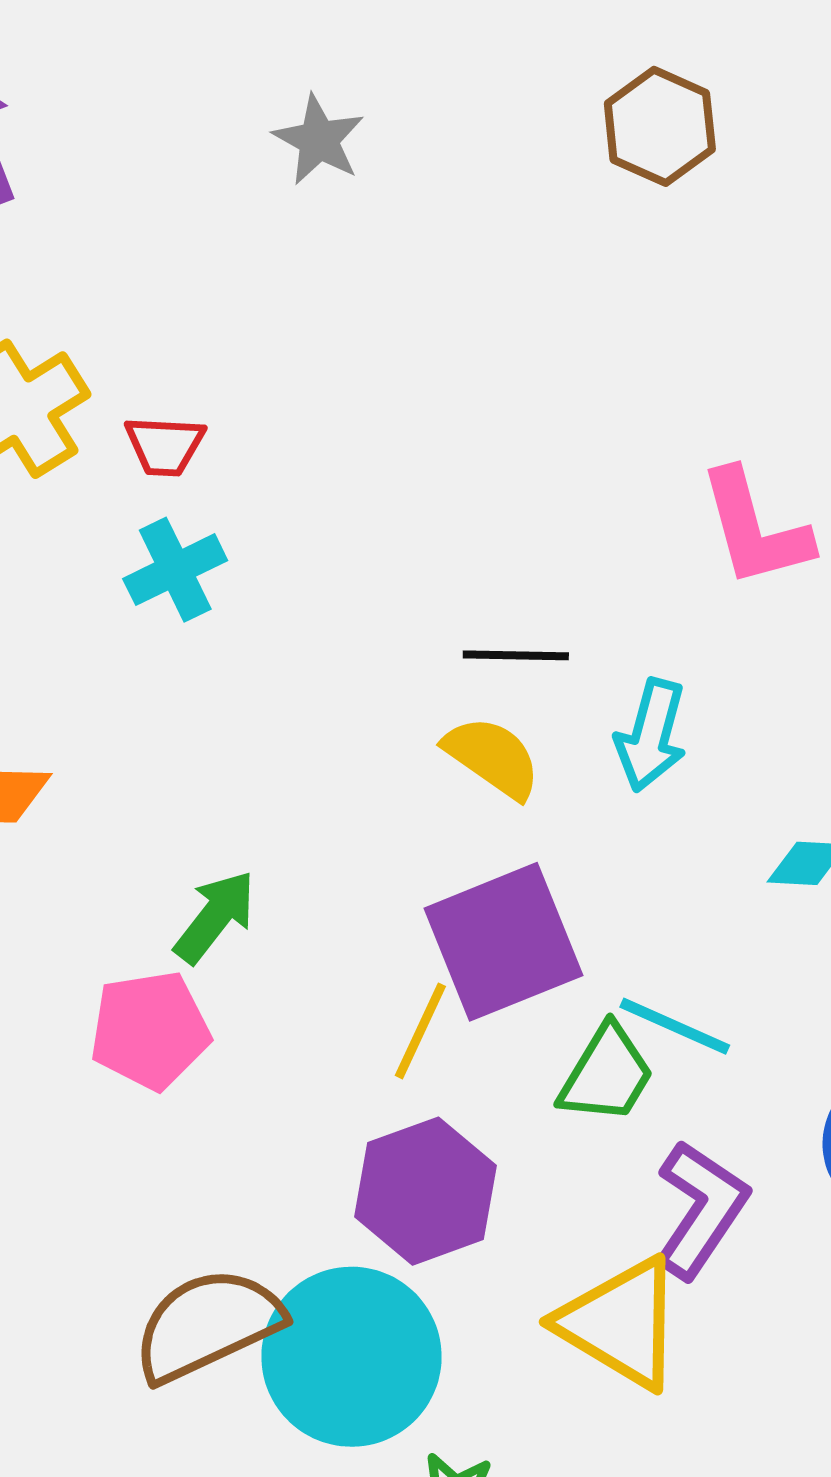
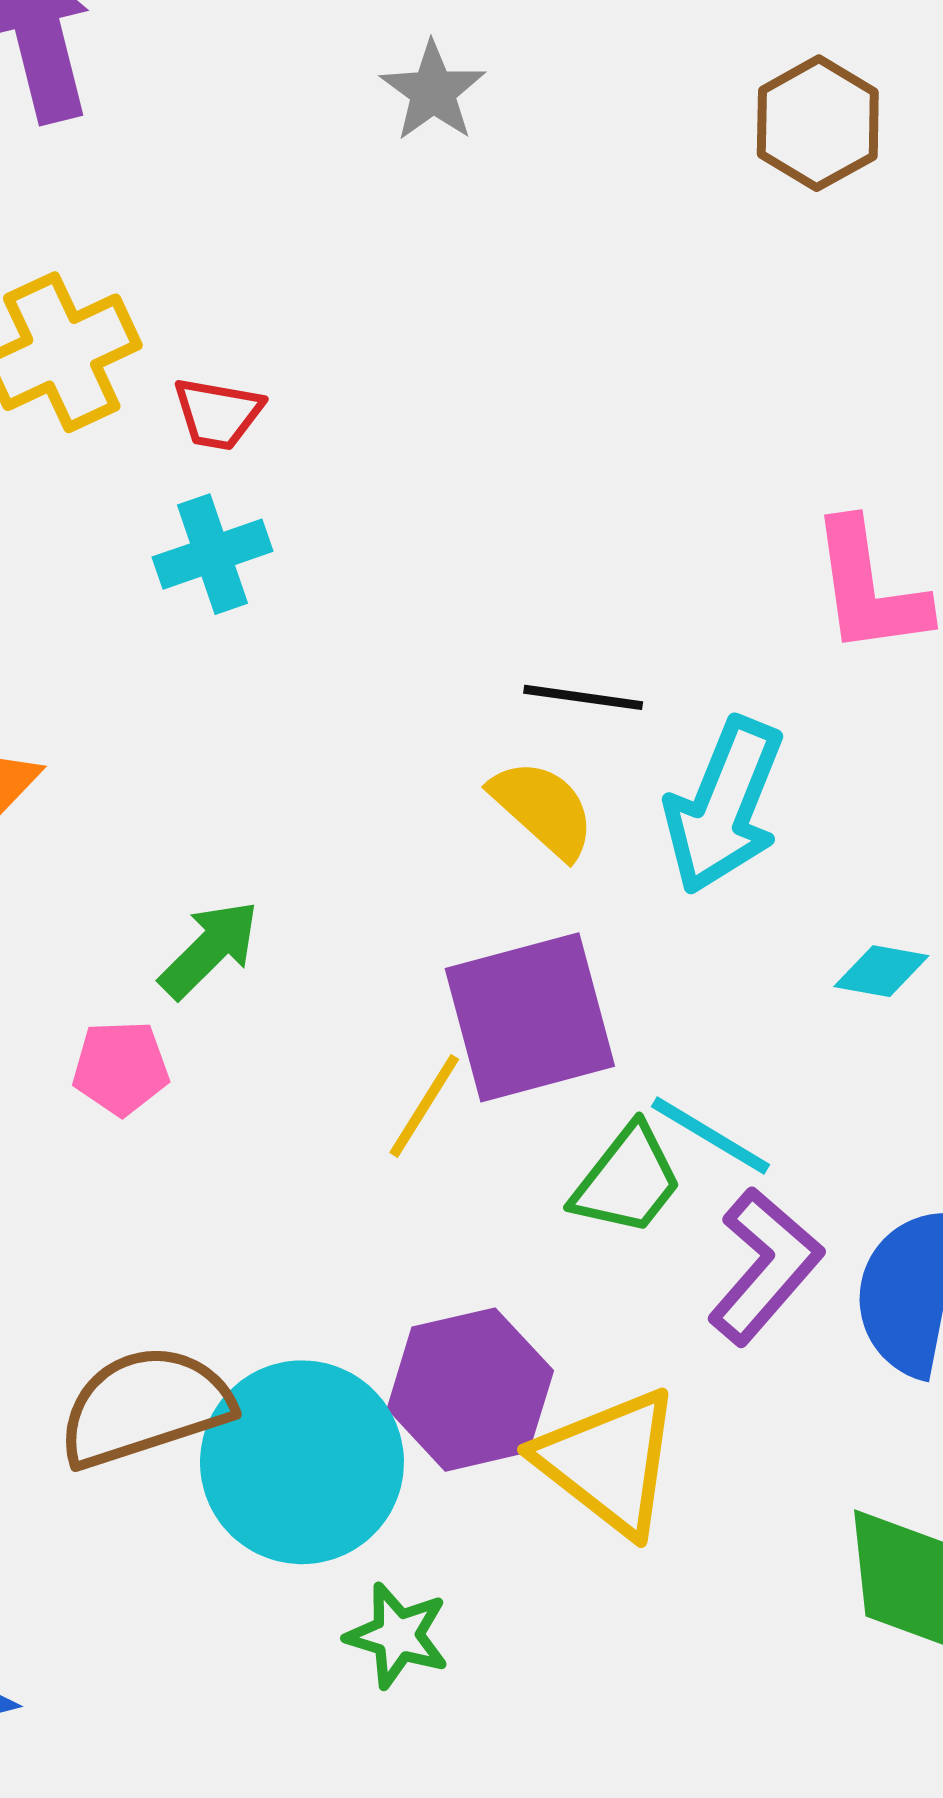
cyan arrow: (651, 735) -> (724, 806), size x1.4
pink pentagon: (150, 1030) -> (121, 1068), size x0.7
purple hexagon: (426, 1191) -> (470, 1390), moved
purple L-shape: (701, 1209) -> (765, 1266), moved

